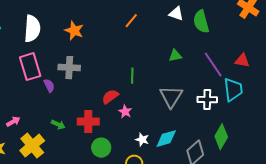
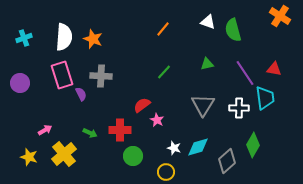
orange star: (74, 31) -> (93, 39), moved
green line: (132, 76) -> (164, 72), moved, turned 42

